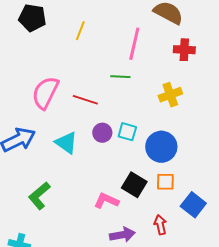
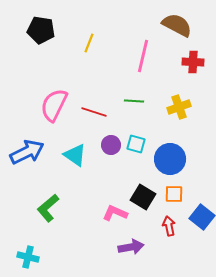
green line: (120, 77) -> (134, 101), moved
red arrow: (160, 225) -> (169, 226), moved

